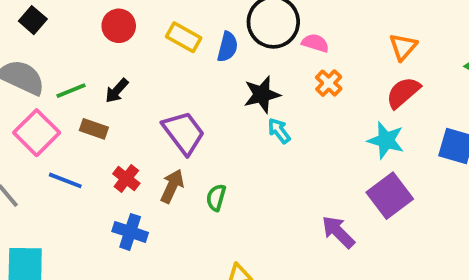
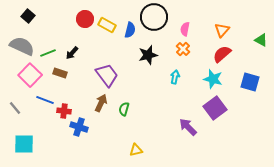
red circle: (119, 26) -> (85, 19), moved
pink semicircle: (315, 43) -> (185, 29), moved, turned -96
cyan arrow: (279, 131) -> (175, 77), moved, turned 48
red cross: (126, 178) -> (64, 111), moved, turned -32

